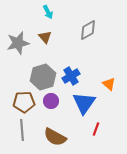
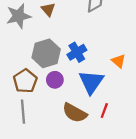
brown pentagon: (24, 102) -> (25, 81), turned -30
brown semicircle: (55, 137) -> (75, 113), moved

